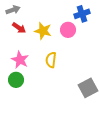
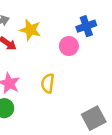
yellow star: (43, 31) -> (30, 30), moved

